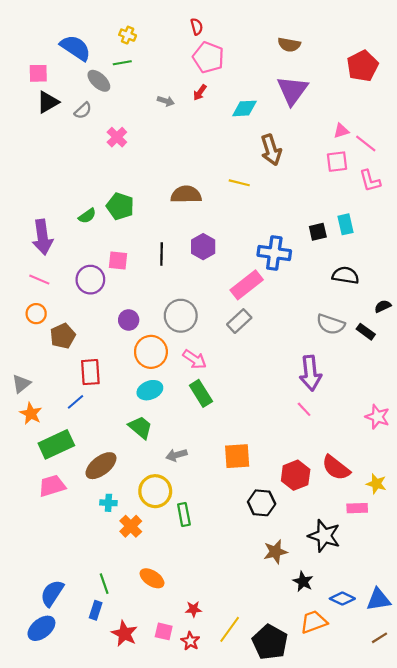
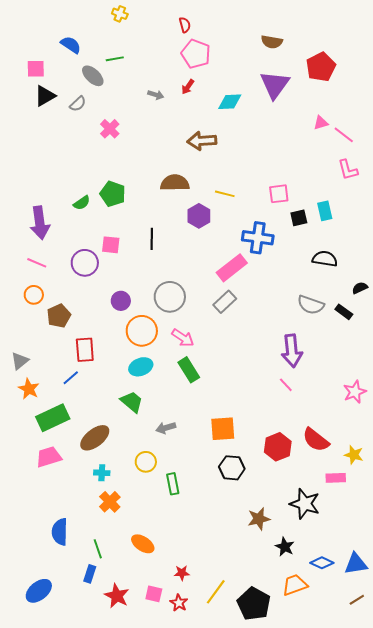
yellow cross: (128, 35) -> (120, 14), moved
blue semicircle: (75, 48) -> (71, 45), size x0.7
red pentagon: (363, 66) -> (321, 67), moved
brown arrow: (271, 150) -> (202, 141), moved, turned 104
pink square: (337, 162) -> (279, 194), moved
yellow line: (239, 183) -> (225, 194), moved
purple hexagon: (203, 247) -> (199, 216), moved
pink star: (377, 417) -> (355, 392), turned 30
yellow circle: (155, 491) -> (146, 462), size x0.7
black hexagon: (262, 503) -> (232, 468), moved
orange cross: (131, 526) -> (110, 502), moved
blue semicircle: (52, 593) -> (60, 532), moved, turned -32

